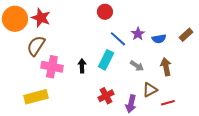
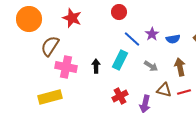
red star: (41, 18) -> (72, 18), moved
brown triangle: (150, 90) -> (164, 90), turned 42
red line: (168, 103) -> (184, 92), moved

